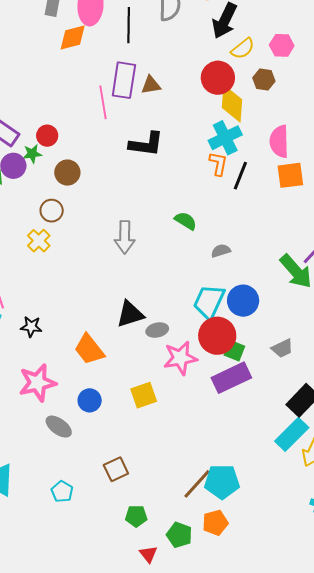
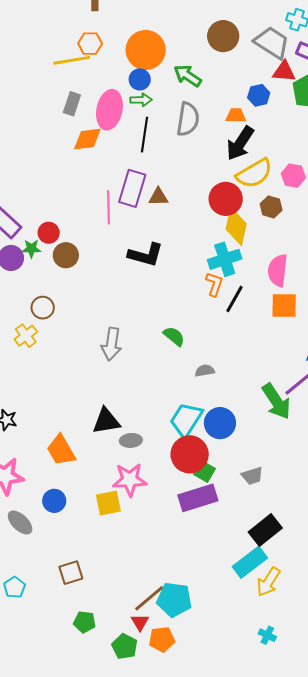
yellow semicircle: (243, 49) -> (254, 173), size x1.5
brown circle: (67, 173) -> (66, 255), moved
pink star: (180, 358) -> (130, 480), moved
red triangle: (148, 554) -> (140, 622), moved

